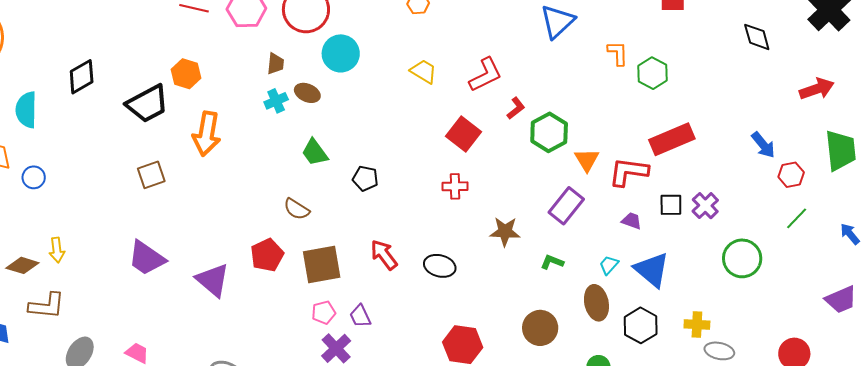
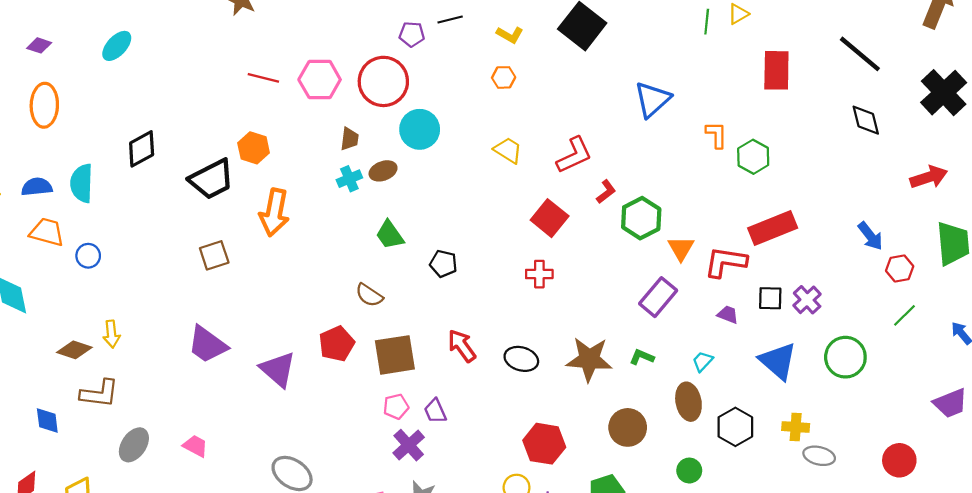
brown ellipse: (307, 93) -> (383, 171), turned -45
brown star: (505, 232) -> (589, 359), moved, size x1.4
blue triangle: (652, 270) -> (778, 361), moved

